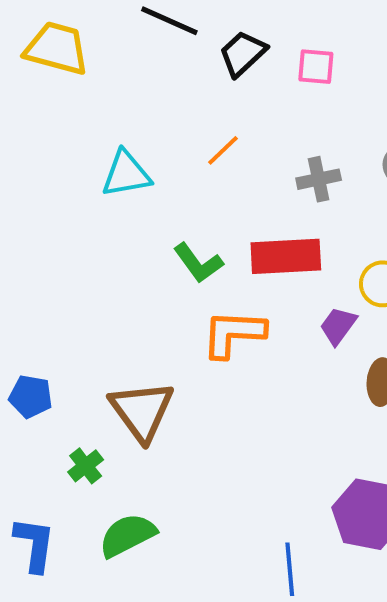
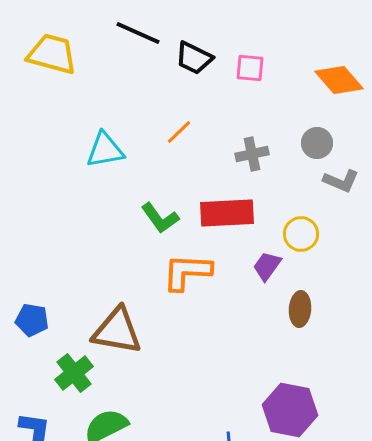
black trapezoid: (243, 54) -> (194, 58), turned -111
brown triangle: (142, 411) -> (117, 331), turned -44
green cross: (86, 466) -> (74, 373), size x1.4

